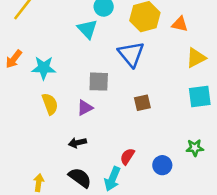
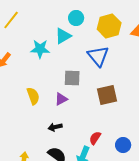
cyan triangle: (87, 29) -> (63, 36), turned 42
cyan star: (44, 68) -> (40, 49), moved
brown square: (142, 103) -> (107, 95), size x1.5

